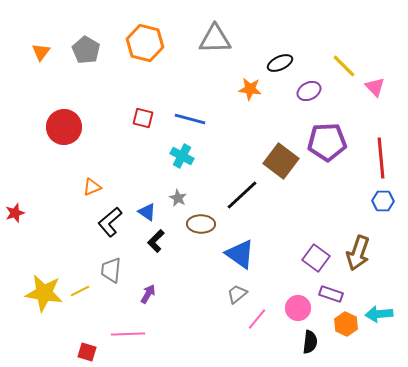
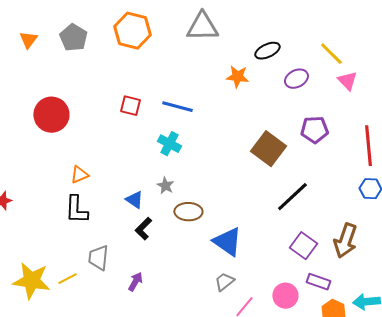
pink triangle: (375, 87) -> (347, 81), moved
purple pentagon: (327, 142) -> (314, 130), size x0.7
black line: (242, 195) -> (292, 197), moved
black L-shape: (110, 222) -> (76, 210), moved, turned -48

